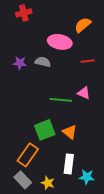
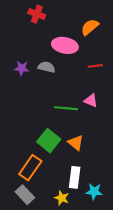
red cross: (24, 13) -> (37, 14), moved, turned 35
green square: (45, 130) -> (49, 141), turned -30
yellow star: (48, 183) -> (62, 198), moved

